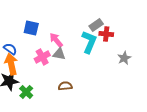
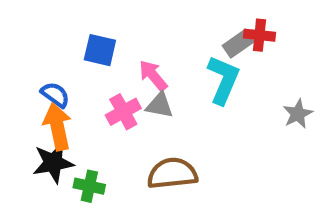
red cross: (106, 34) -> (259, 35), moved
brown semicircle: (65, 86) -> (172, 173), size x1.6
green cross: (26, 92) -> (89, 186), turned -32

